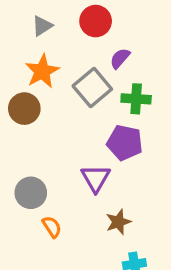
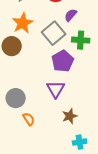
purple pentagon: (125, 143) -> (63, 61), moved, turned 30

